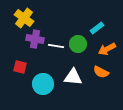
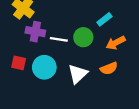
orange semicircle: (101, 72) -> (109, 68), turned -49
white triangle: (73, 77) -> (78, 74), turned -48
cyan circle: (43, 84) -> (44, 67), moved

